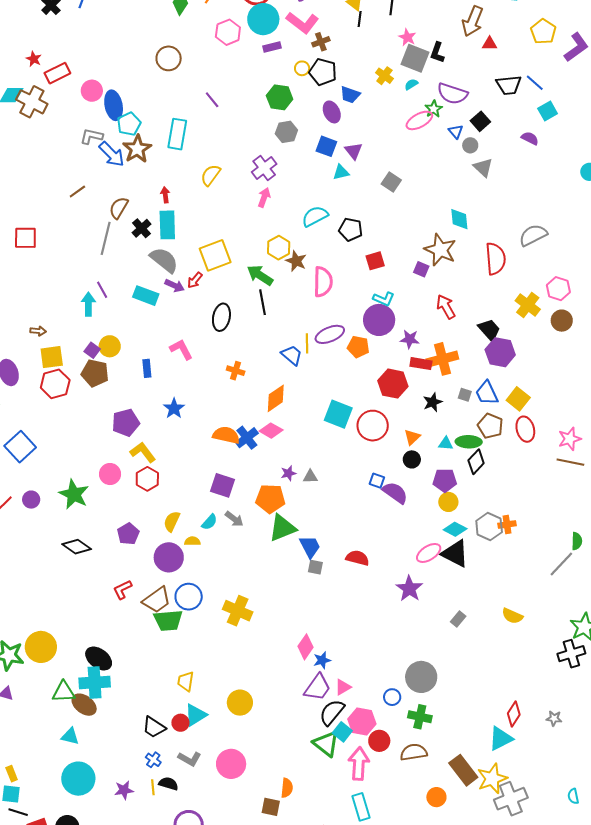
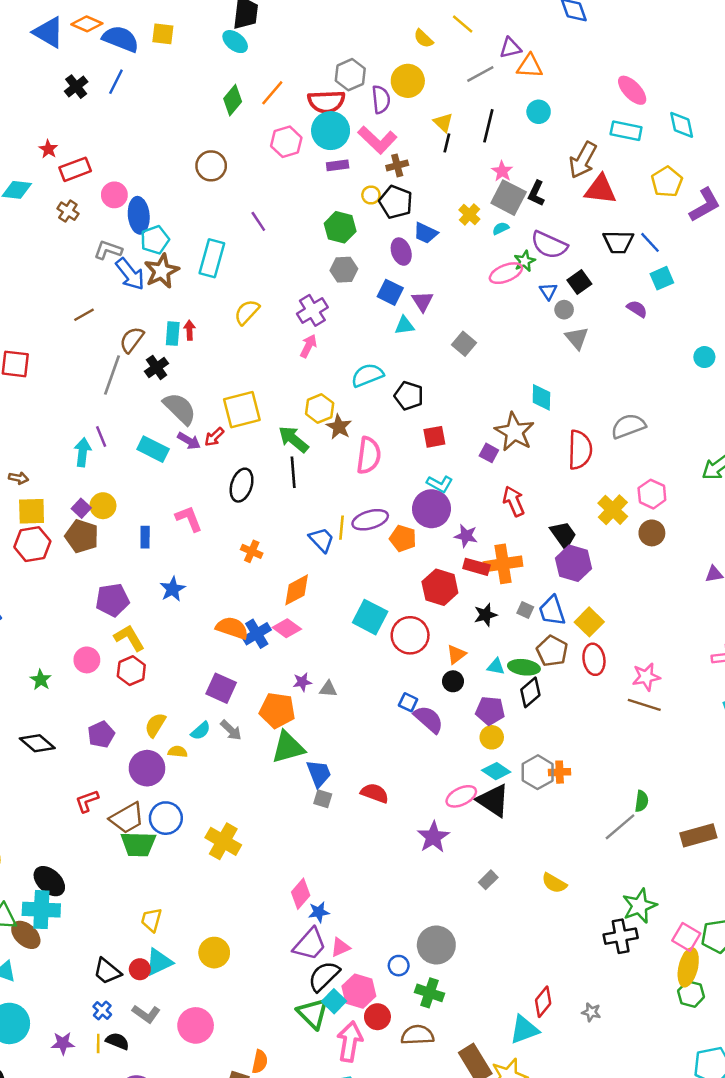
red triangle: (490, 44) -> (600, 189), size x1.8
brown cross: (32, 102) -> (68, 211), moved, size x0.6
cyan rectangle: (167, 225) -> (173, 334), moved, size x0.7
green star: (74, 494) -> (41, 680), size x0.6

